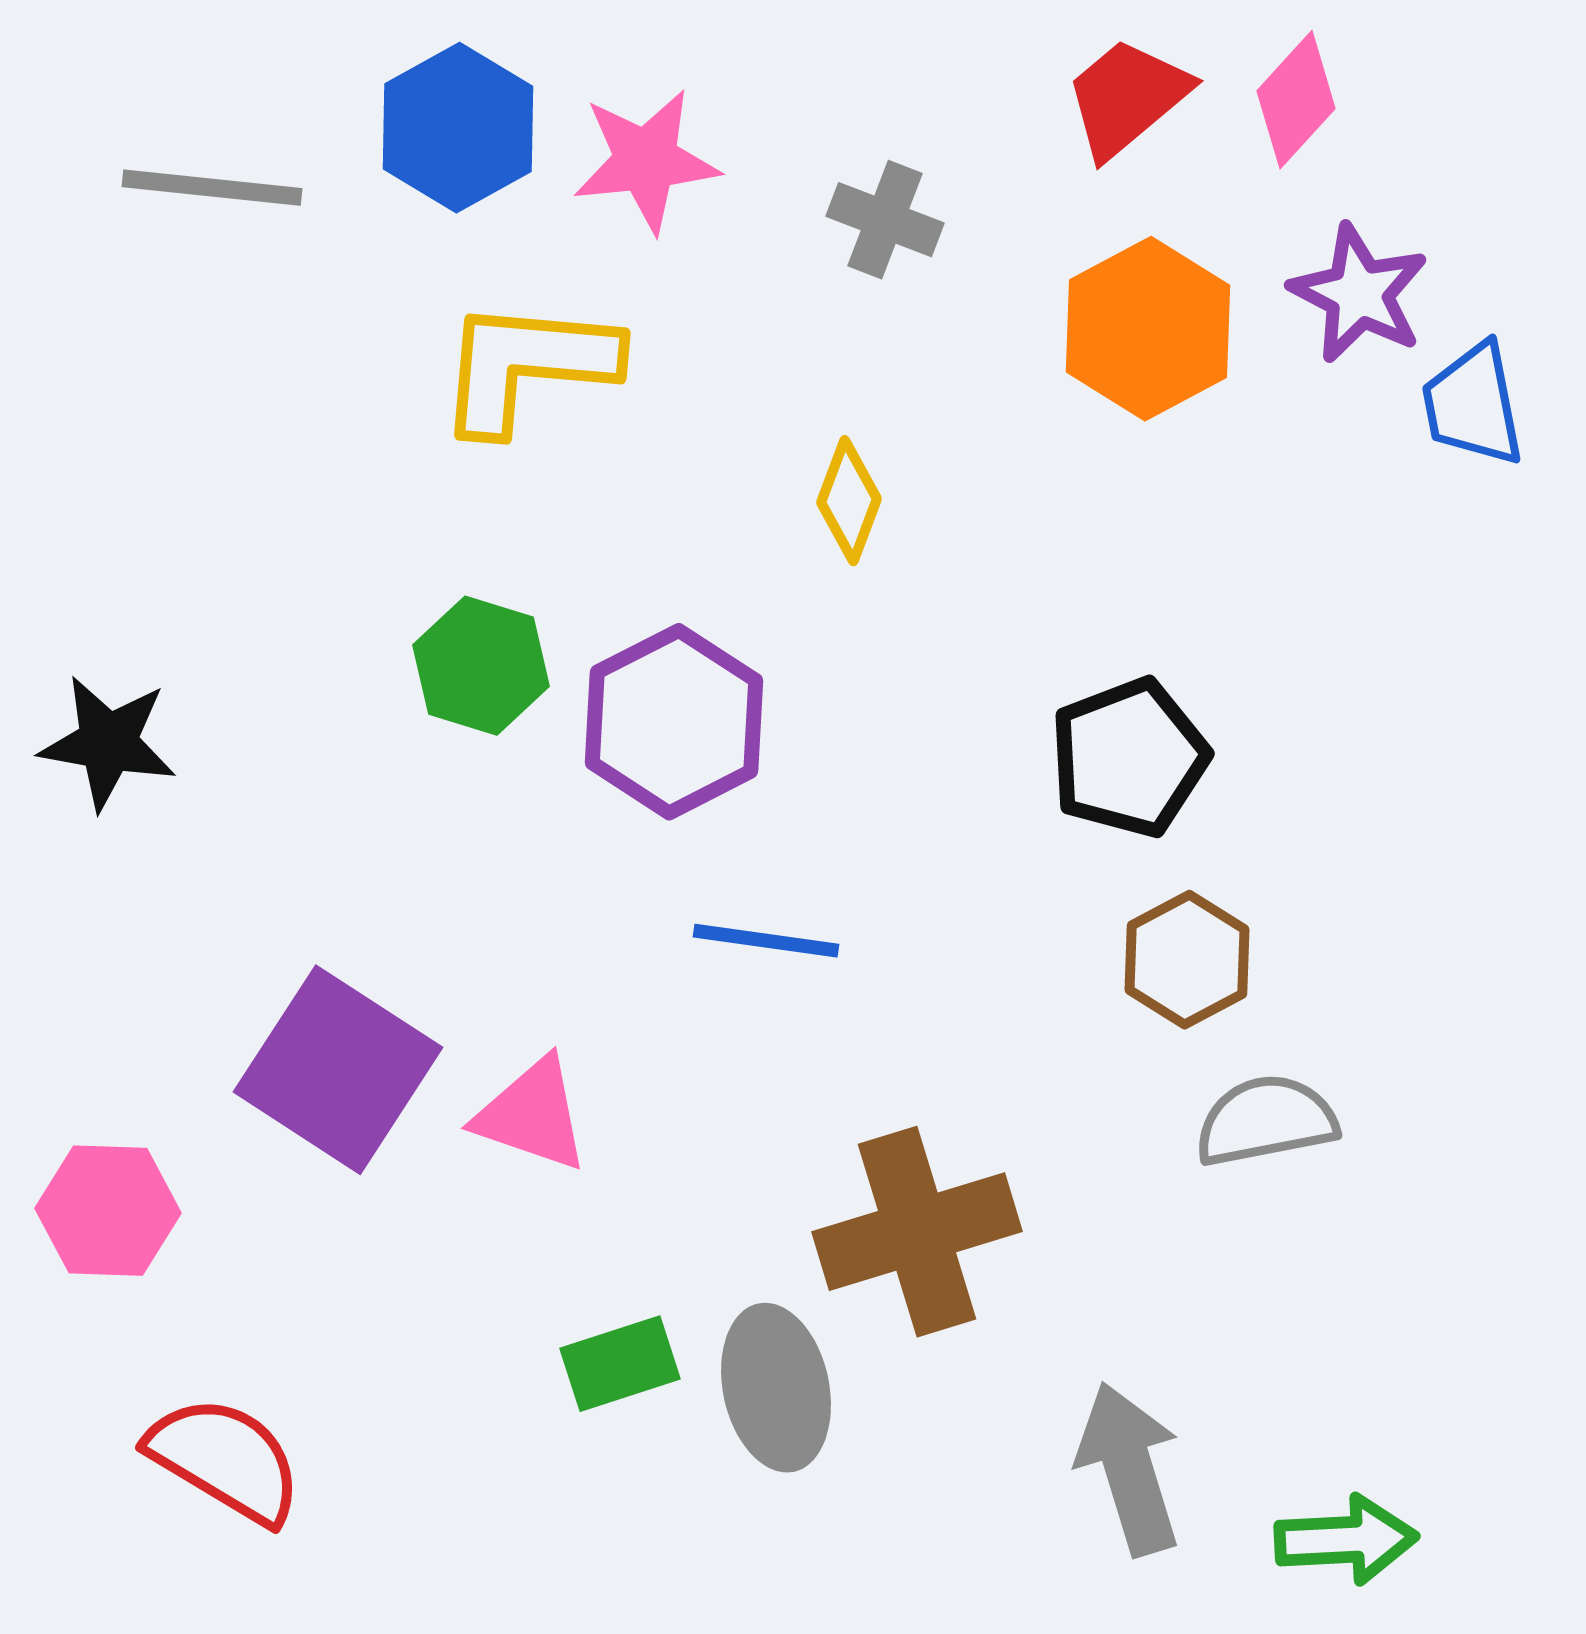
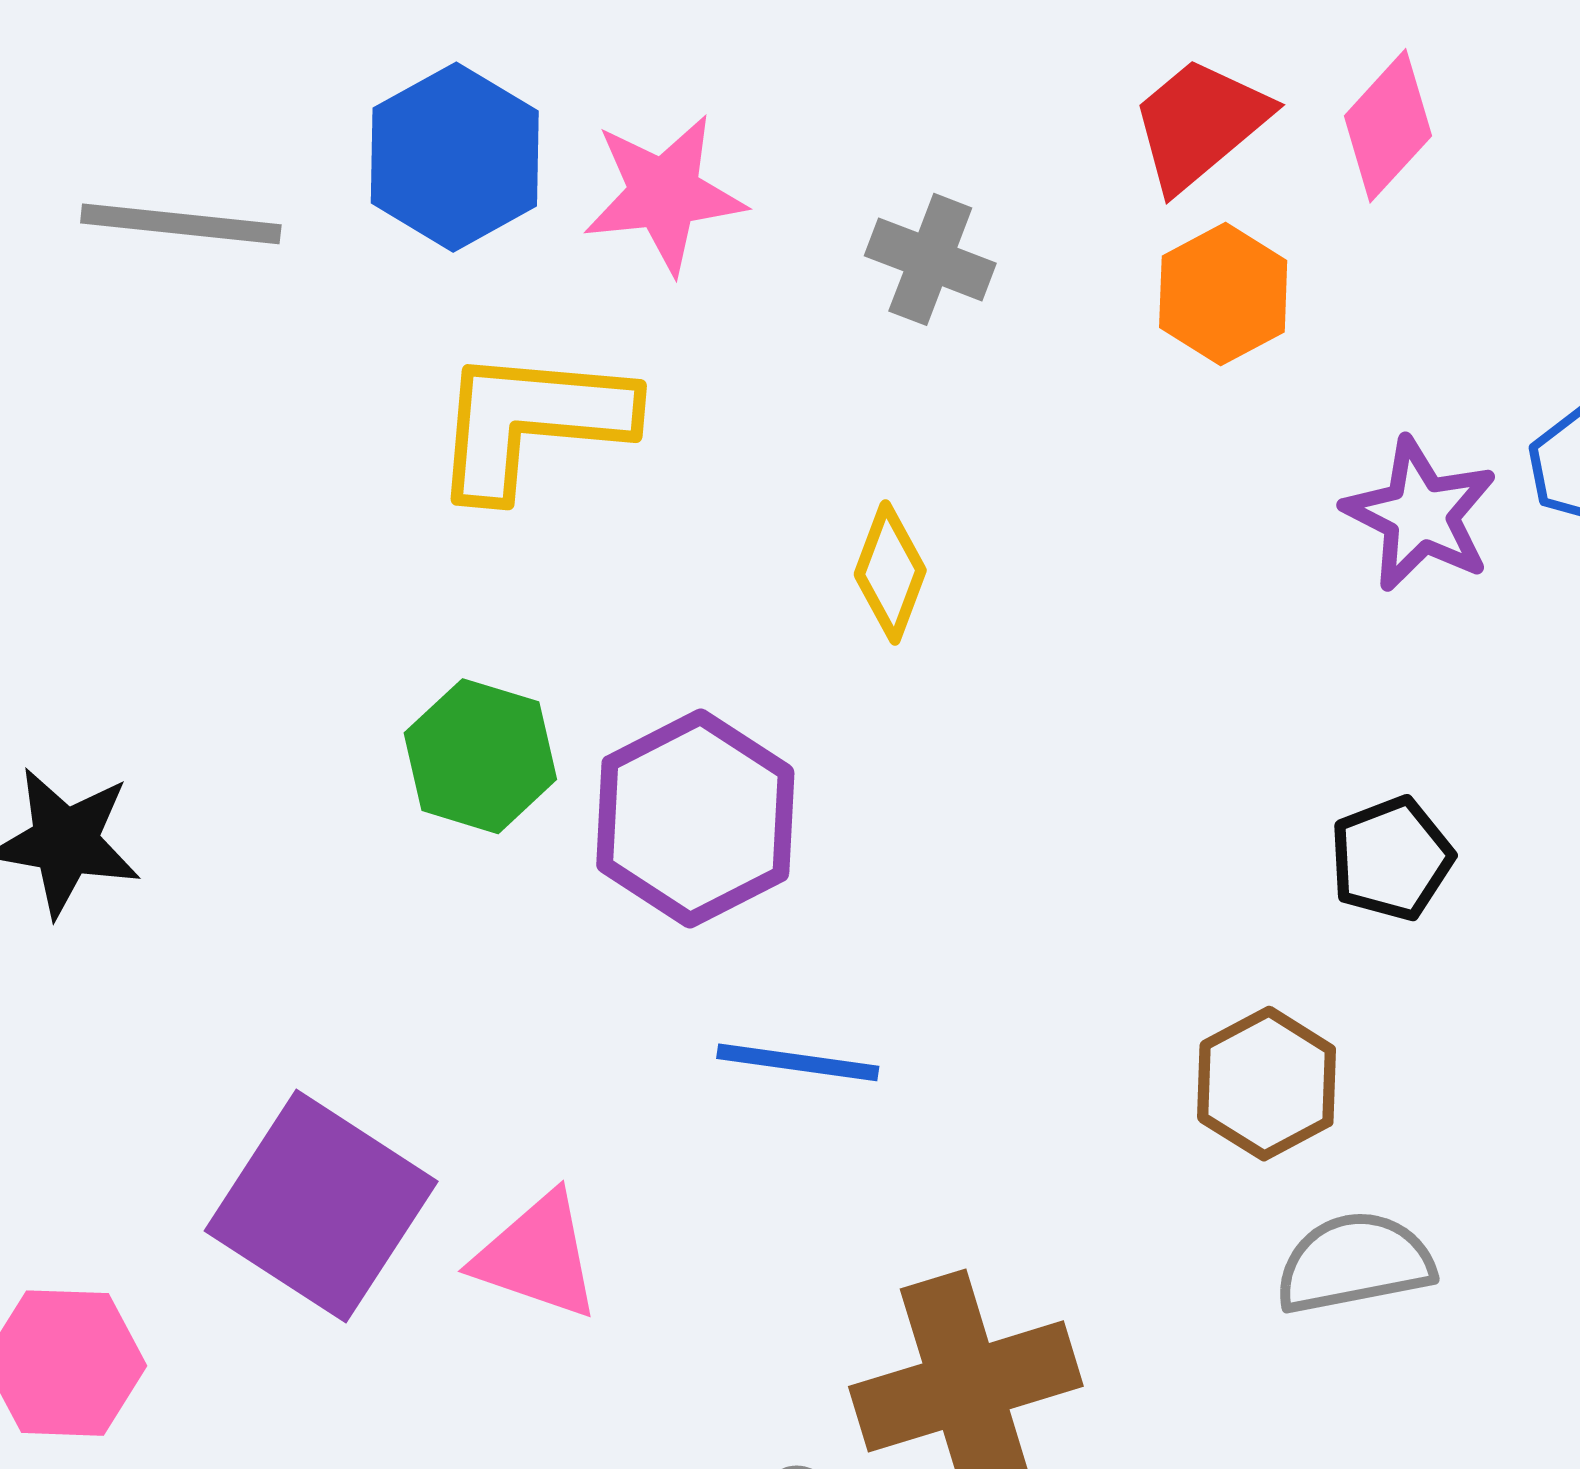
purple star: (1359, 294) -> (1420, 514), moved
orange hexagon: (1148, 329) -> (1223, 294), moved, size x0.7
black pentagon: (1129, 758) -> (1391, 859), moved, size x0.7

